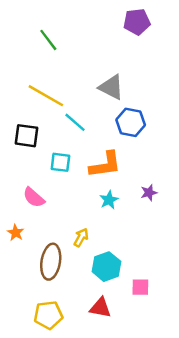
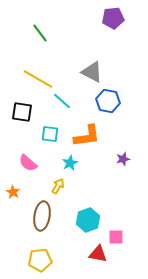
cyan star: (109, 200) -> (70, 163), moved
yellow arrow: (81, 237) -> (58, 186), moved
red triangle: (100, 308) -> (98, 254), moved

